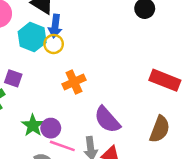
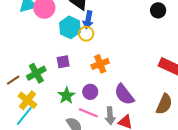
purple square: (13, 78) -> (63, 62), moved, turned -32
purple circle: (51, 128) -> (90, 92), moved

